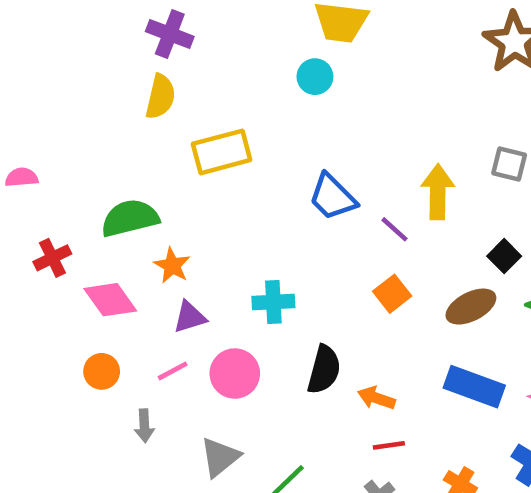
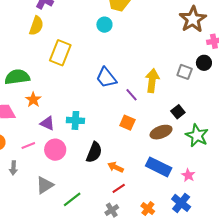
yellow rectangle: (222, 152) -> (60, 53), turned -60
orange square: (392, 294) -> (127, 123), turned -35
purple triangle: (190, 317) -> (47, 123), moved, turned 35
red line: (389, 445) -> (119, 188), turned -32

